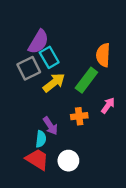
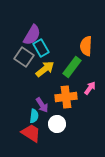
gray square: (29, 68) -> (24, 57), turned -30
orange cross: (79, 116) -> (66, 97), size x1.5
white circle: (68, 161) -> (57, 124), moved

